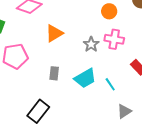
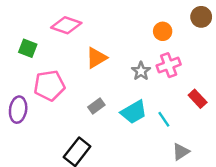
pink cross: (114, 39) -> (169, 65), turned -30
gray rectangle: (54, 73) -> (96, 106), turned 48

